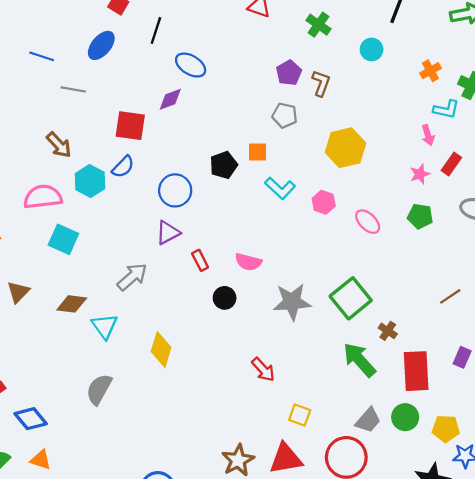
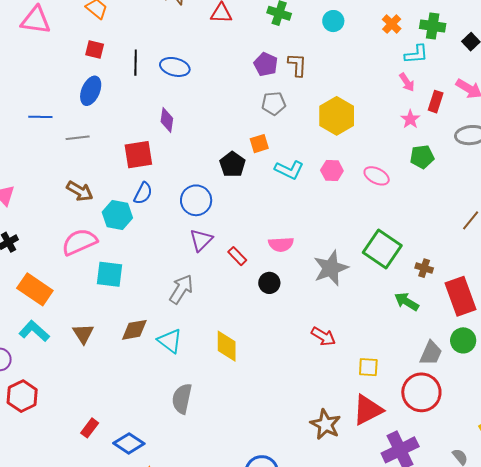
blue ellipse: (191, 65) -> (175, 67), moved
purple diamond: (170, 99) -> (167, 120), turned -45
green arrow: (359, 360) -> (407, 302), size x0.7

